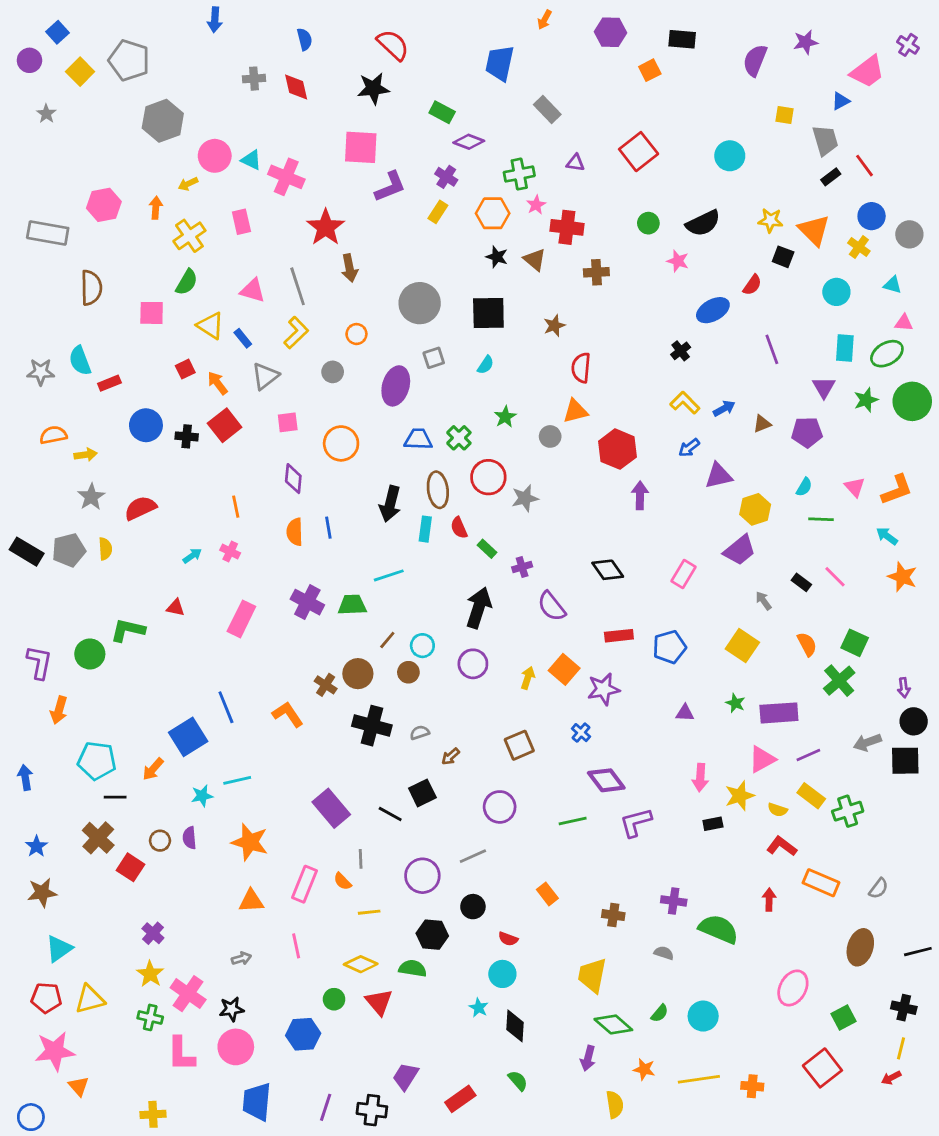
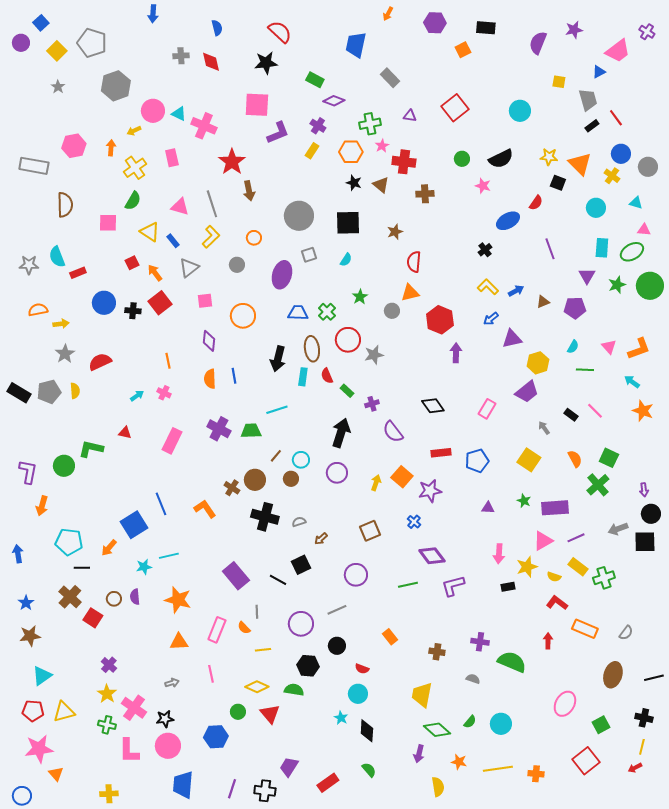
gray star: (46, 114) -> (58, 87), moved

